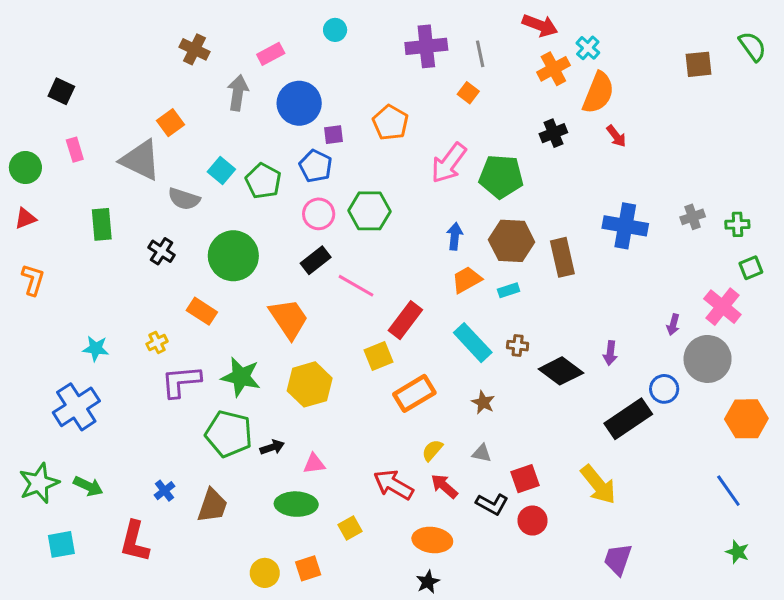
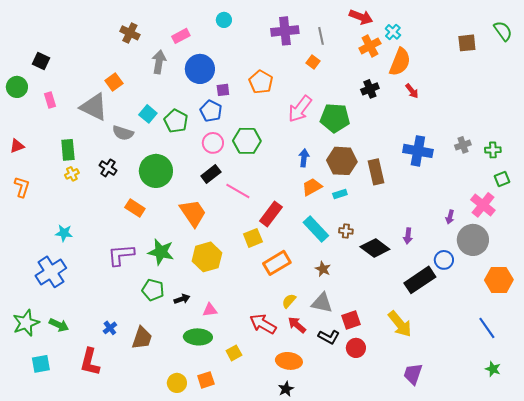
green circle: (25, 168) -> (17, 87), moved
yellow cross: (157, 343) -> (72, 174), moved
green pentagon: (229, 434) -> (153, 290), size x0.7
gray triangle: (482, 453) -> (322, 303), size x1.6

